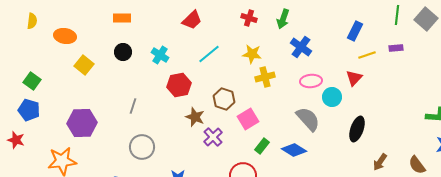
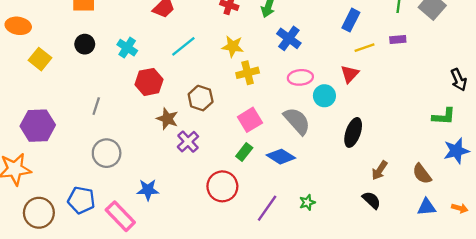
pink square: (248, 119) -> (250, 120), moved

